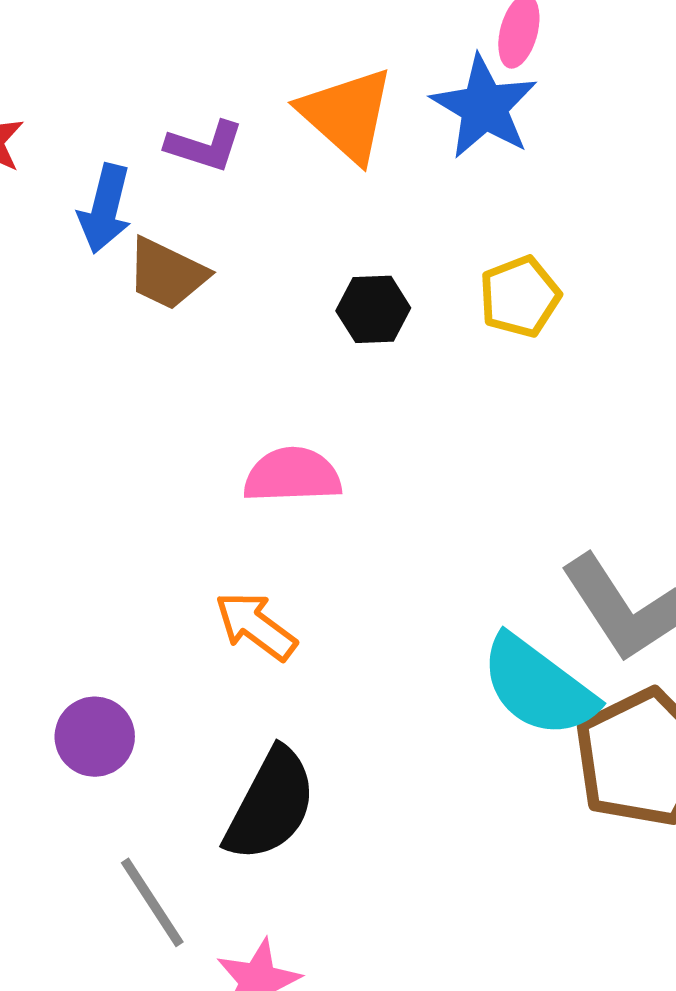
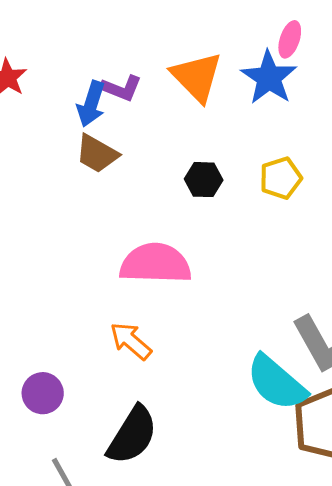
blue arrow: (105, 209) -> (91, 104), moved
pink semicircle: (292, 475) -> (155, 263), size x1.4

